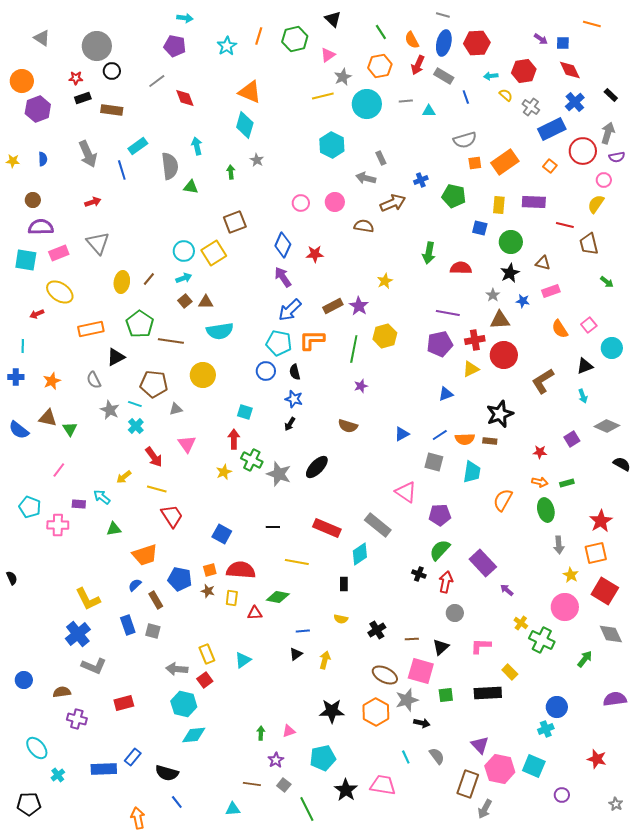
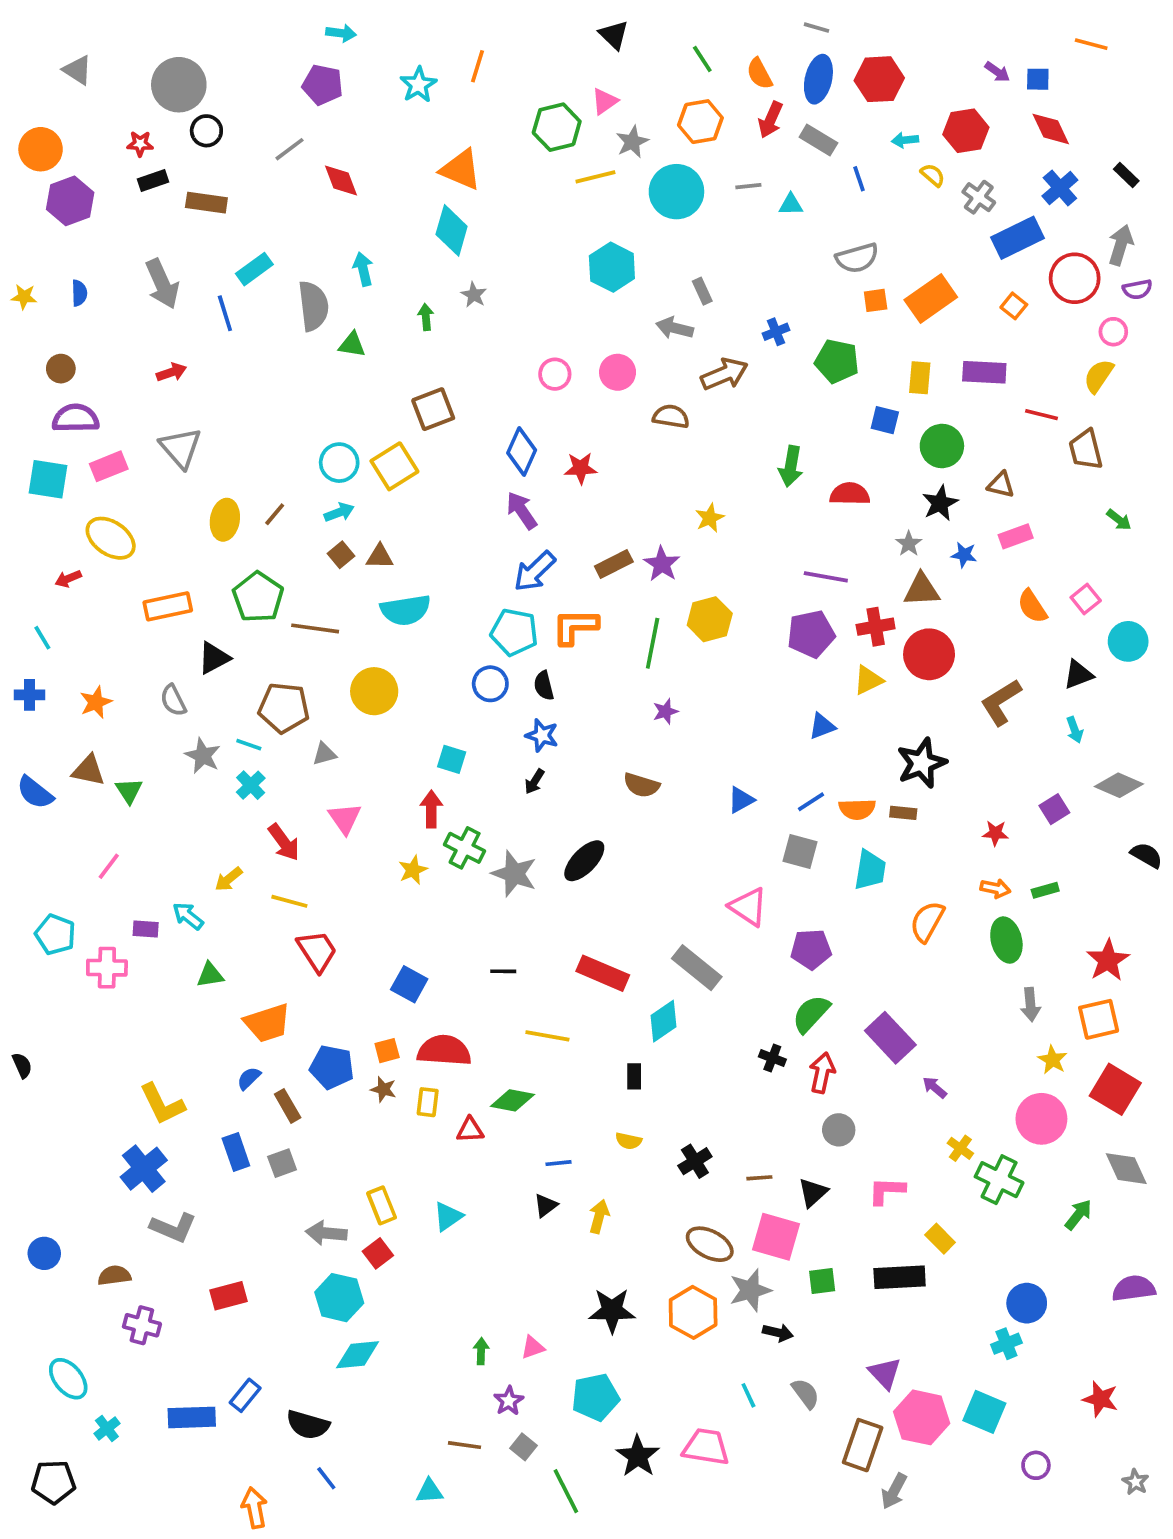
green hexagon: (295, 39) -> (557, 127), moved
cyan line: (23, 346) -> (42, 638), turned -32
gray square: (153, 631) -> (282, 1163), turned -35

